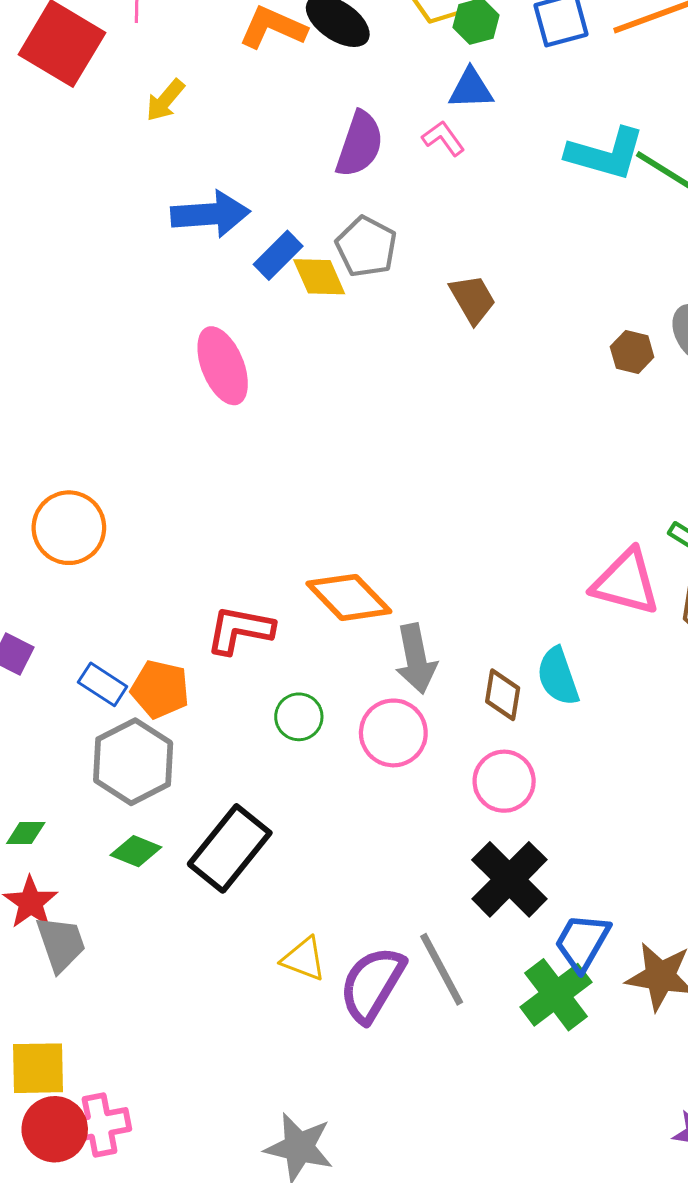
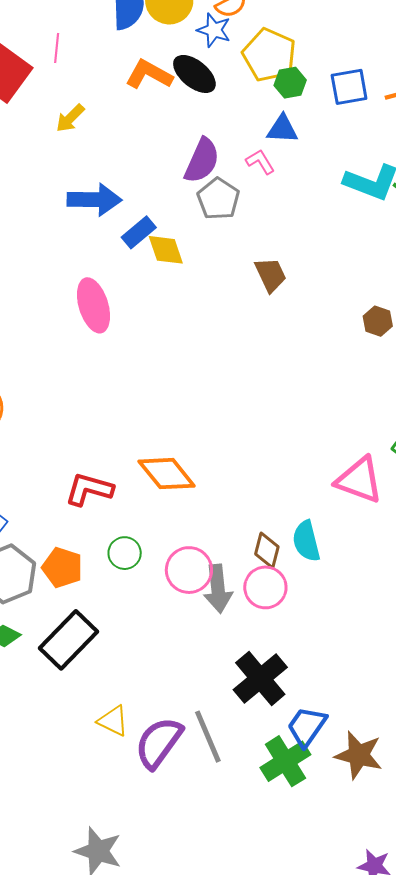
gray pentagon: (366, 247) -> (218, 199), moved
gray arrow: (416, 659) -> (218, 589), moved
orange pentagon: (160, 689) -> (62, 568), moved
pink circle: (504, 781) -> (265, 587), moved

